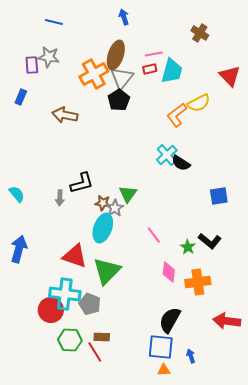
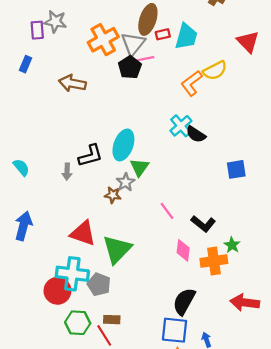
pink line: (154, 54) -> (145, 59), moved
brown ellipse: (116, 55) -> (148, 19), moved
brown star: (103, 203) -> (113, 195), moved
cyan ellipse: (103, 228) -> (123, 145), moved
black L-shape: (210, 241) -> (203, 224), moved
green star: (188, 247) -> (232, 245), moved

